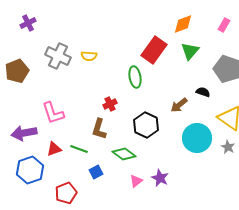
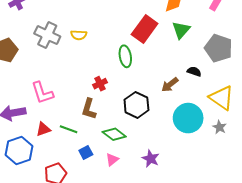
pink triangle: (136, 181) -> (112, 160), moved

